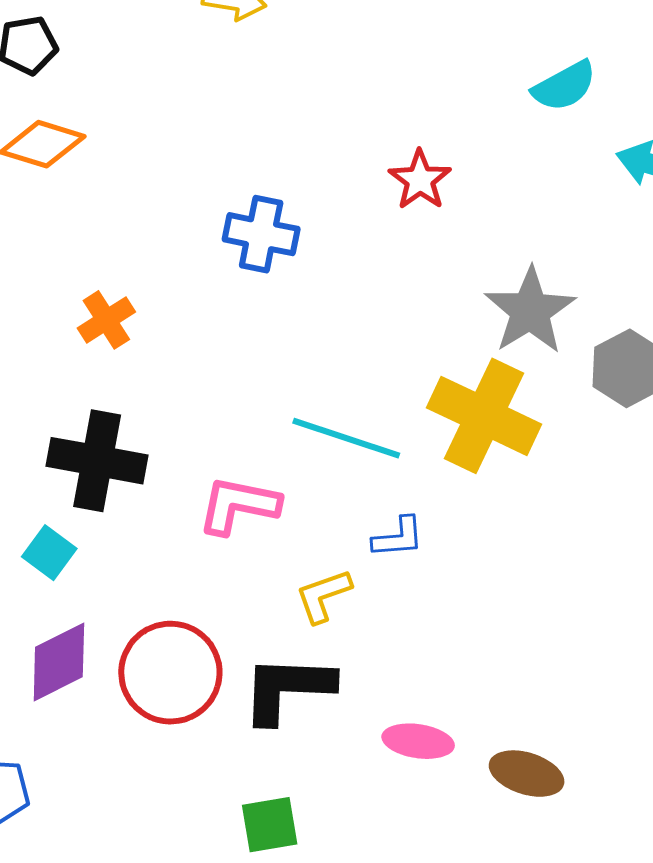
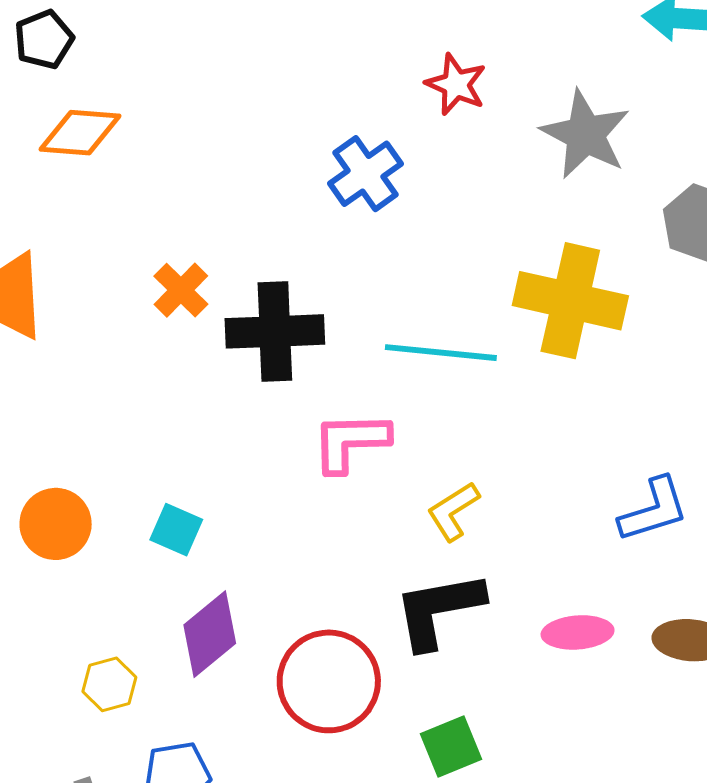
blue cross: (261, 234) -> (366, 174), moved, turned -34
gray star: (530, 311) -> (585, 134), moved
black cross: (97, 461) -> (275, 331), moved
blue L-shape: (398, 537) -> (654, 510), moved, size x1.4
red circle: (170, 673) -> (329, 681), moved

